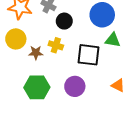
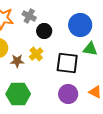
yellow cross: (56, 45) -> (36, 54), turned 32
purple circle: (75, 86) -> (68, 94), moved

